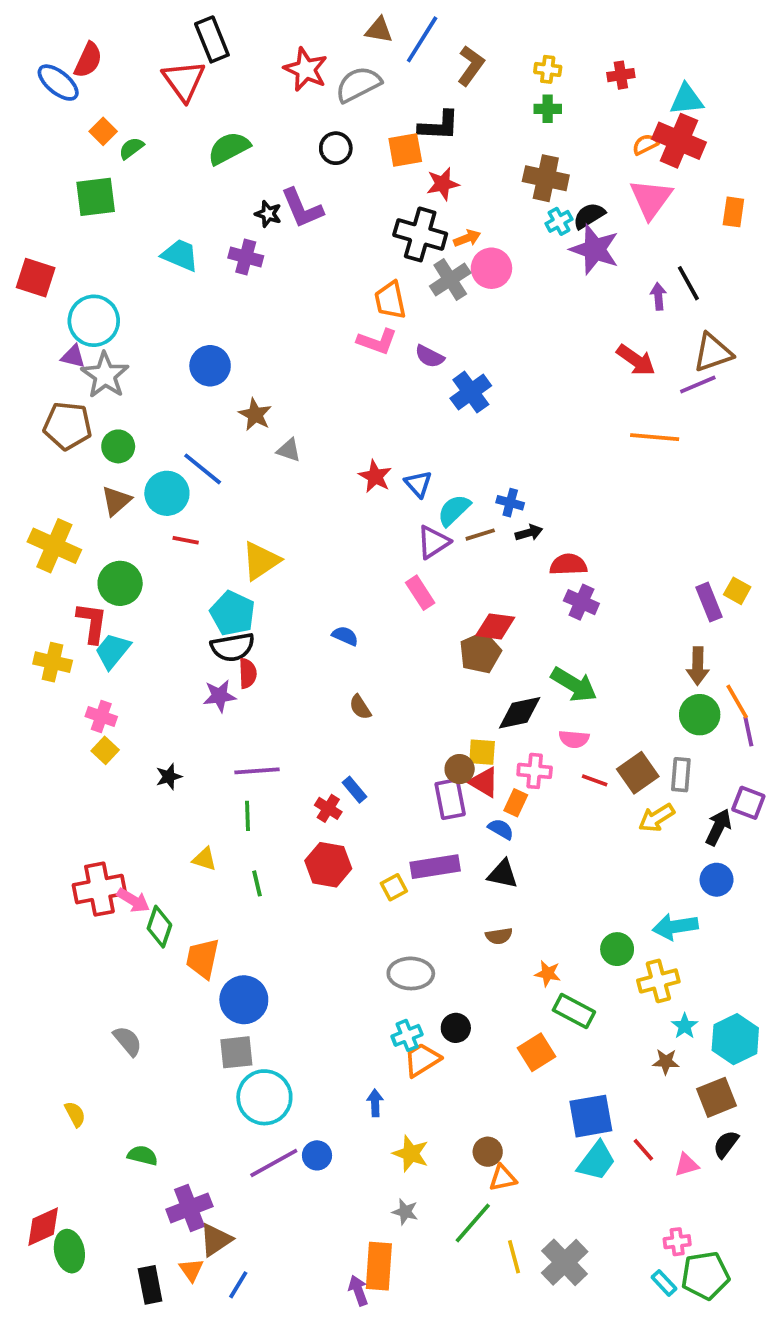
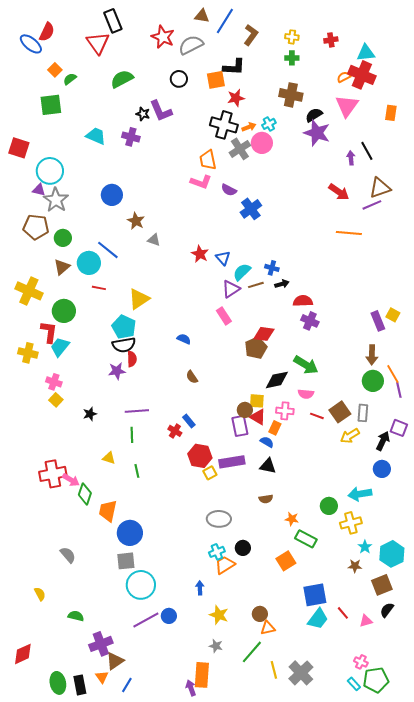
cyan cross: (559, 221) -> (269, 124), moved
red hexagon: (328, 865) -> (200, 456), moved
pink cross: (677, 1242) -> (361, 662), turned 32
green ellipse: (69, 1251) -> (58, 683), moved

